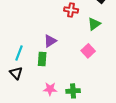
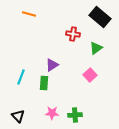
black triangle: (16, 73) -> (18, 116), moved

